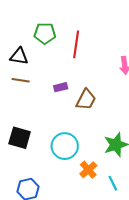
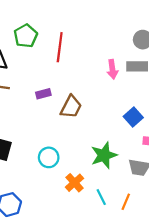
green pentagon: (45, 34) -> (26, 36), turned -30
cyan circle: (65, 146) -> (49, 157), size x0.7

